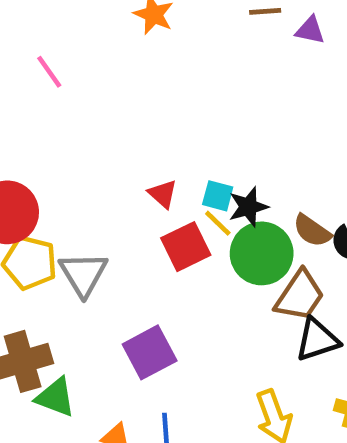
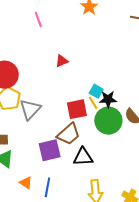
red triangle: (163, 194) -> (62, 61), moved, turned 40
brown trapezoid: (300, 296) -> (69, 134), moved
black triangle: (317, 340) -> (83, 157), moved

